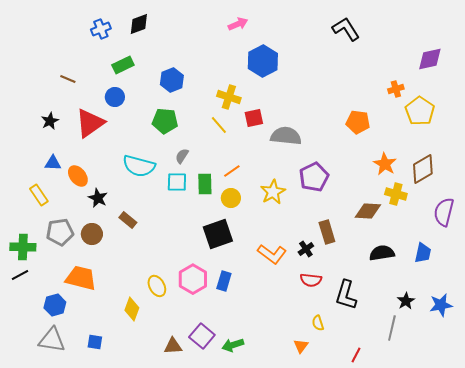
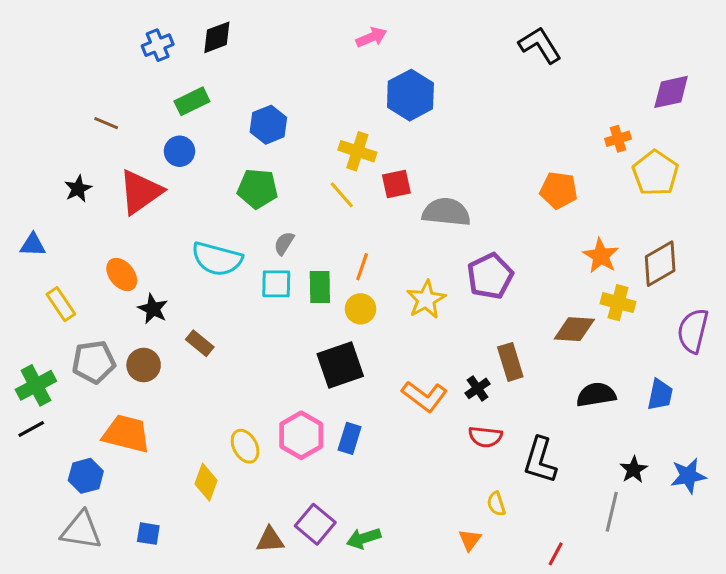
blue triangle: (53, 163) -> (33, 245), moved
orange line: (232, 171) -> (362, 267), turned -36
green cross: (23, 247) -> (36, 385), turned -30

